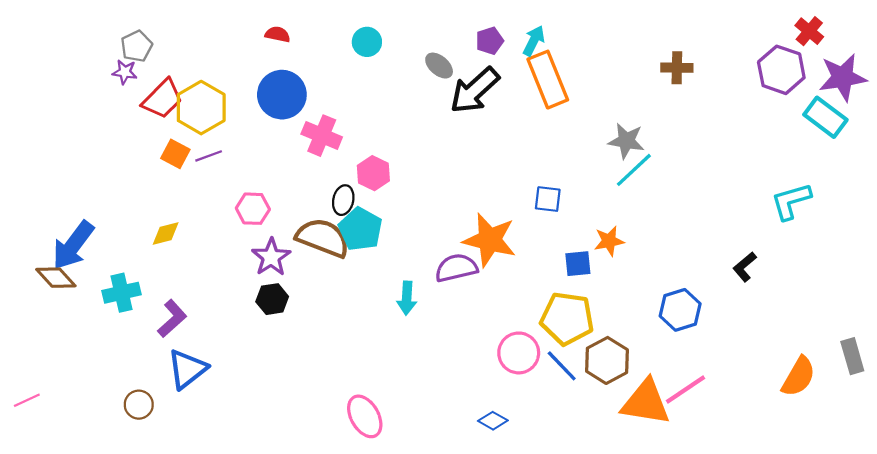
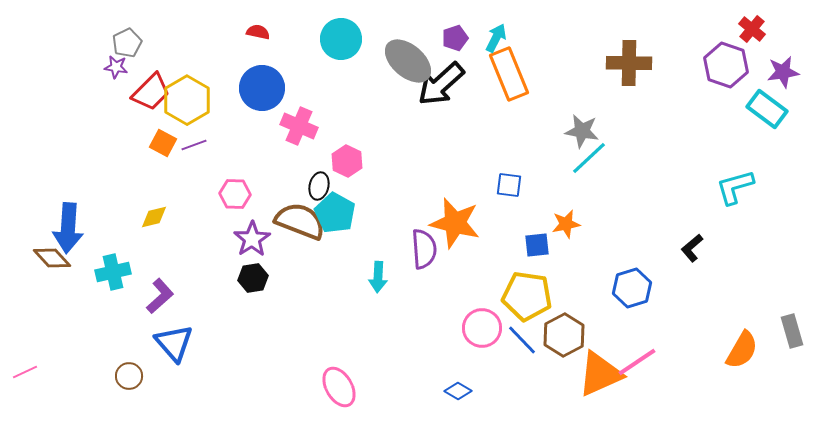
cyan circle: (367, 42) -> (341, 39), size x1.5
gray ellipse: (439, 66) -> (408, 61), size x1.8
brown cross: (677, 68) -> (629, 63), size x1.5
purple star: (843, 77) -> (783, 72), size x0.7
blue arrow: (73, 245) -> (68, 228), turned -33
purple semicircle: (456, 268) -> (424, 249), turned 99
blue triangle: (187, 369) -> (174, 343), turned -33
orange triangle: (646, 402) -> (600, 374), turned -33

